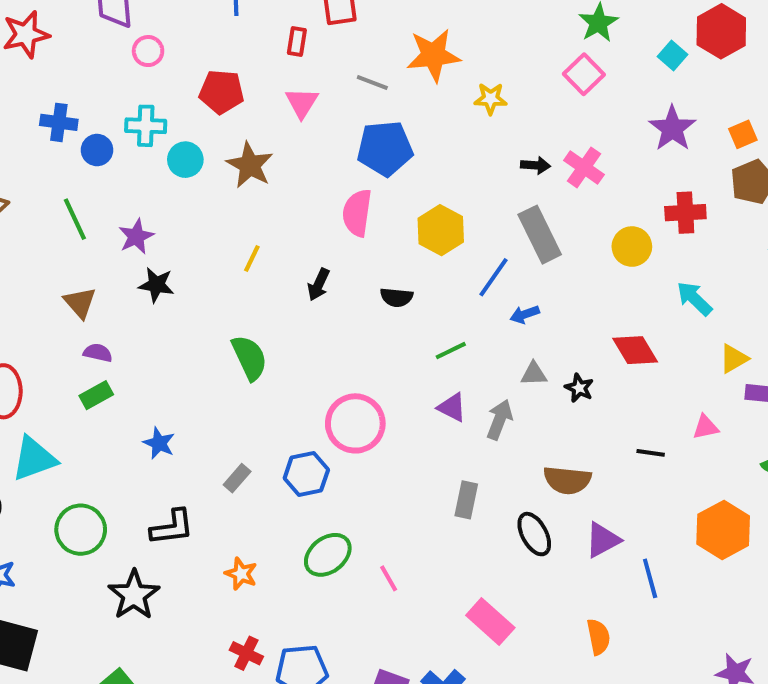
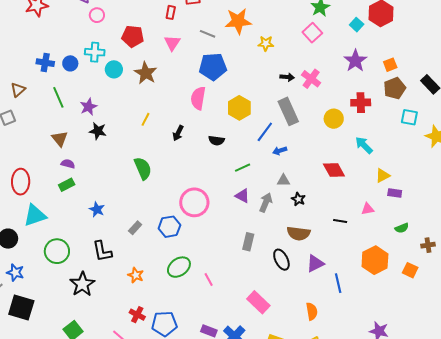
blue cross: (59, 122) -> (45, 63), moved
black star: (579, 388) -> (298, 199), moved
black L-shape: (172, 527) -> (102, 251), turned 85

